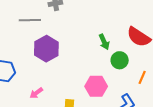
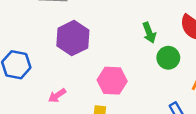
pink hexagon: (96, 86) -> (112, 81), moved

